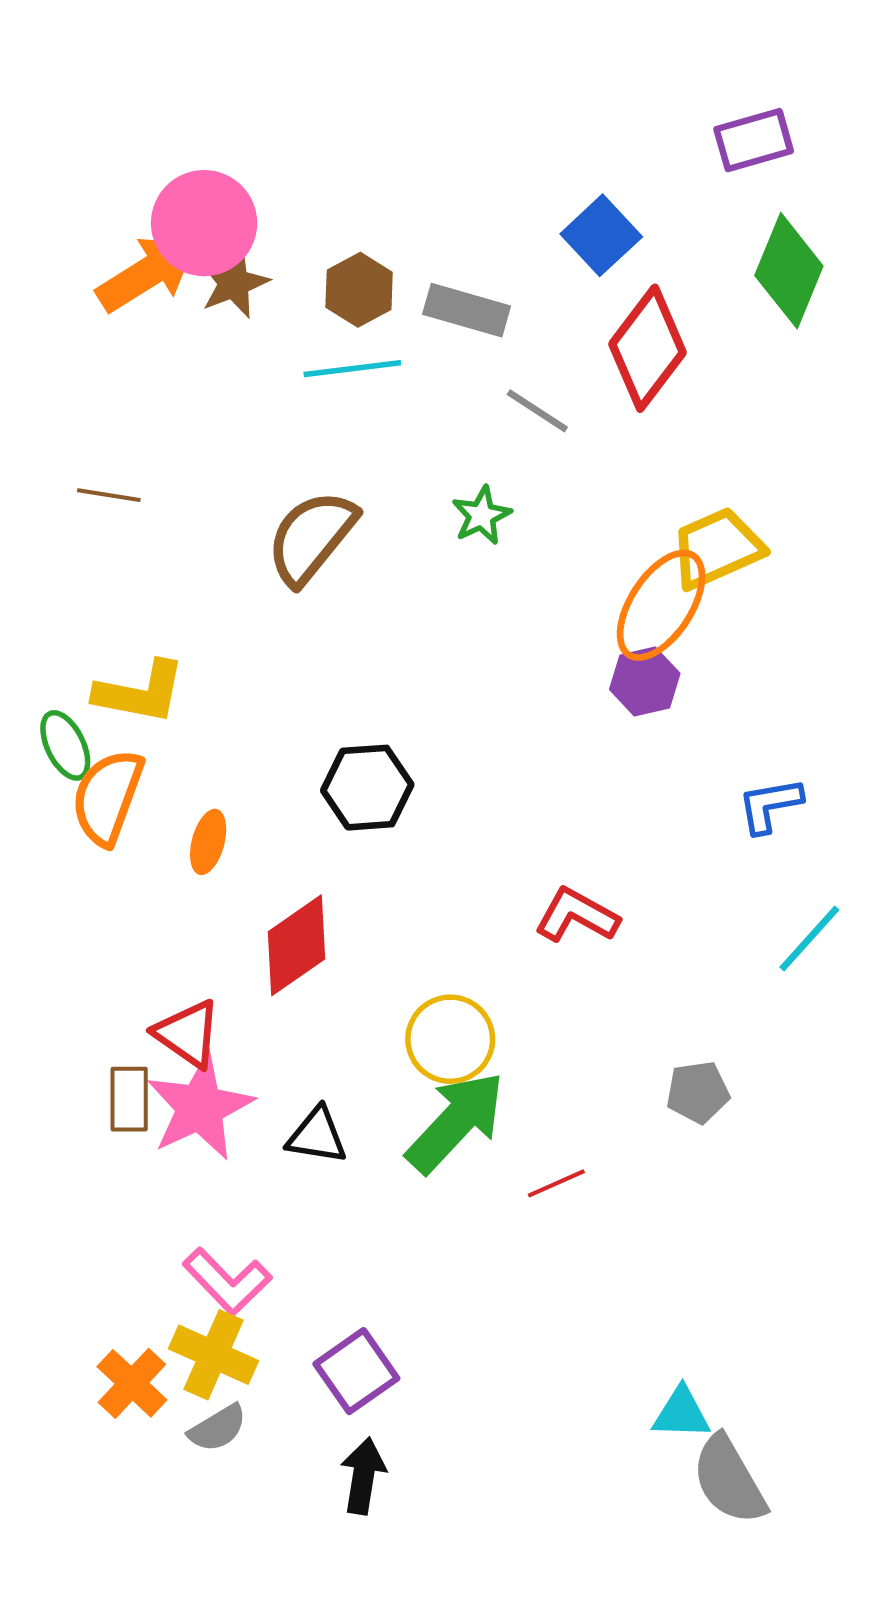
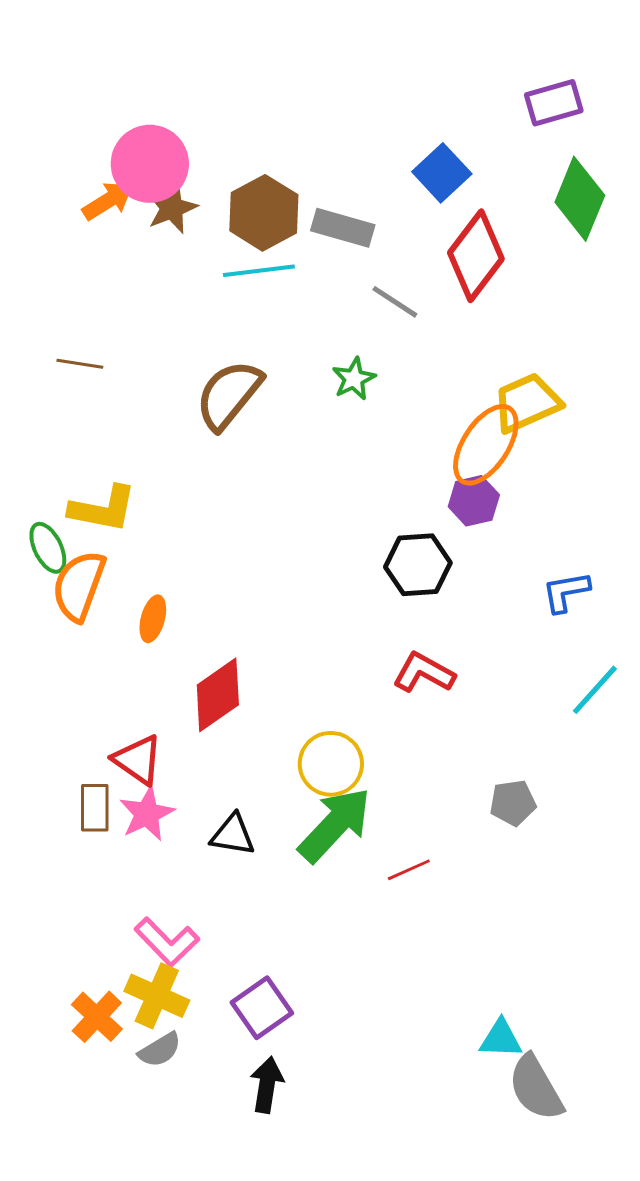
orange arrow: (147, 273) -> (108, 201), size x0.7
brown hexagon: (359, 290) -> (264, 213), size x1.4
black hexagon: (367, 788) -> (418, 565), moved
pink star: (200, 1107) -> (147, 814), size x0.7

